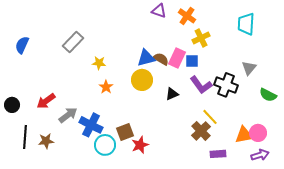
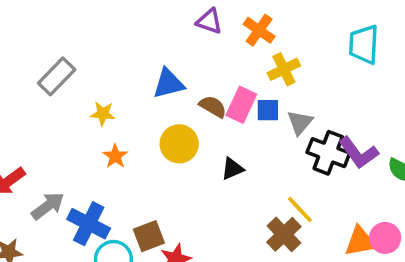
blue triangle: (146, 58) -> (168, 83), moved
gray triangle: (249, 68) -> (300, 123), moved
purple L-shape: (201, 85) -> (358, 153), moved

